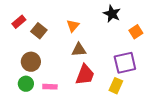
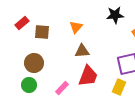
black star: (112, 14) -> (115, 15), turned -30
brown square: (39, 31) -> (42, 32), turned -35
pink rectangle: (50, 87) -> (62, 88), moved, turned -48

